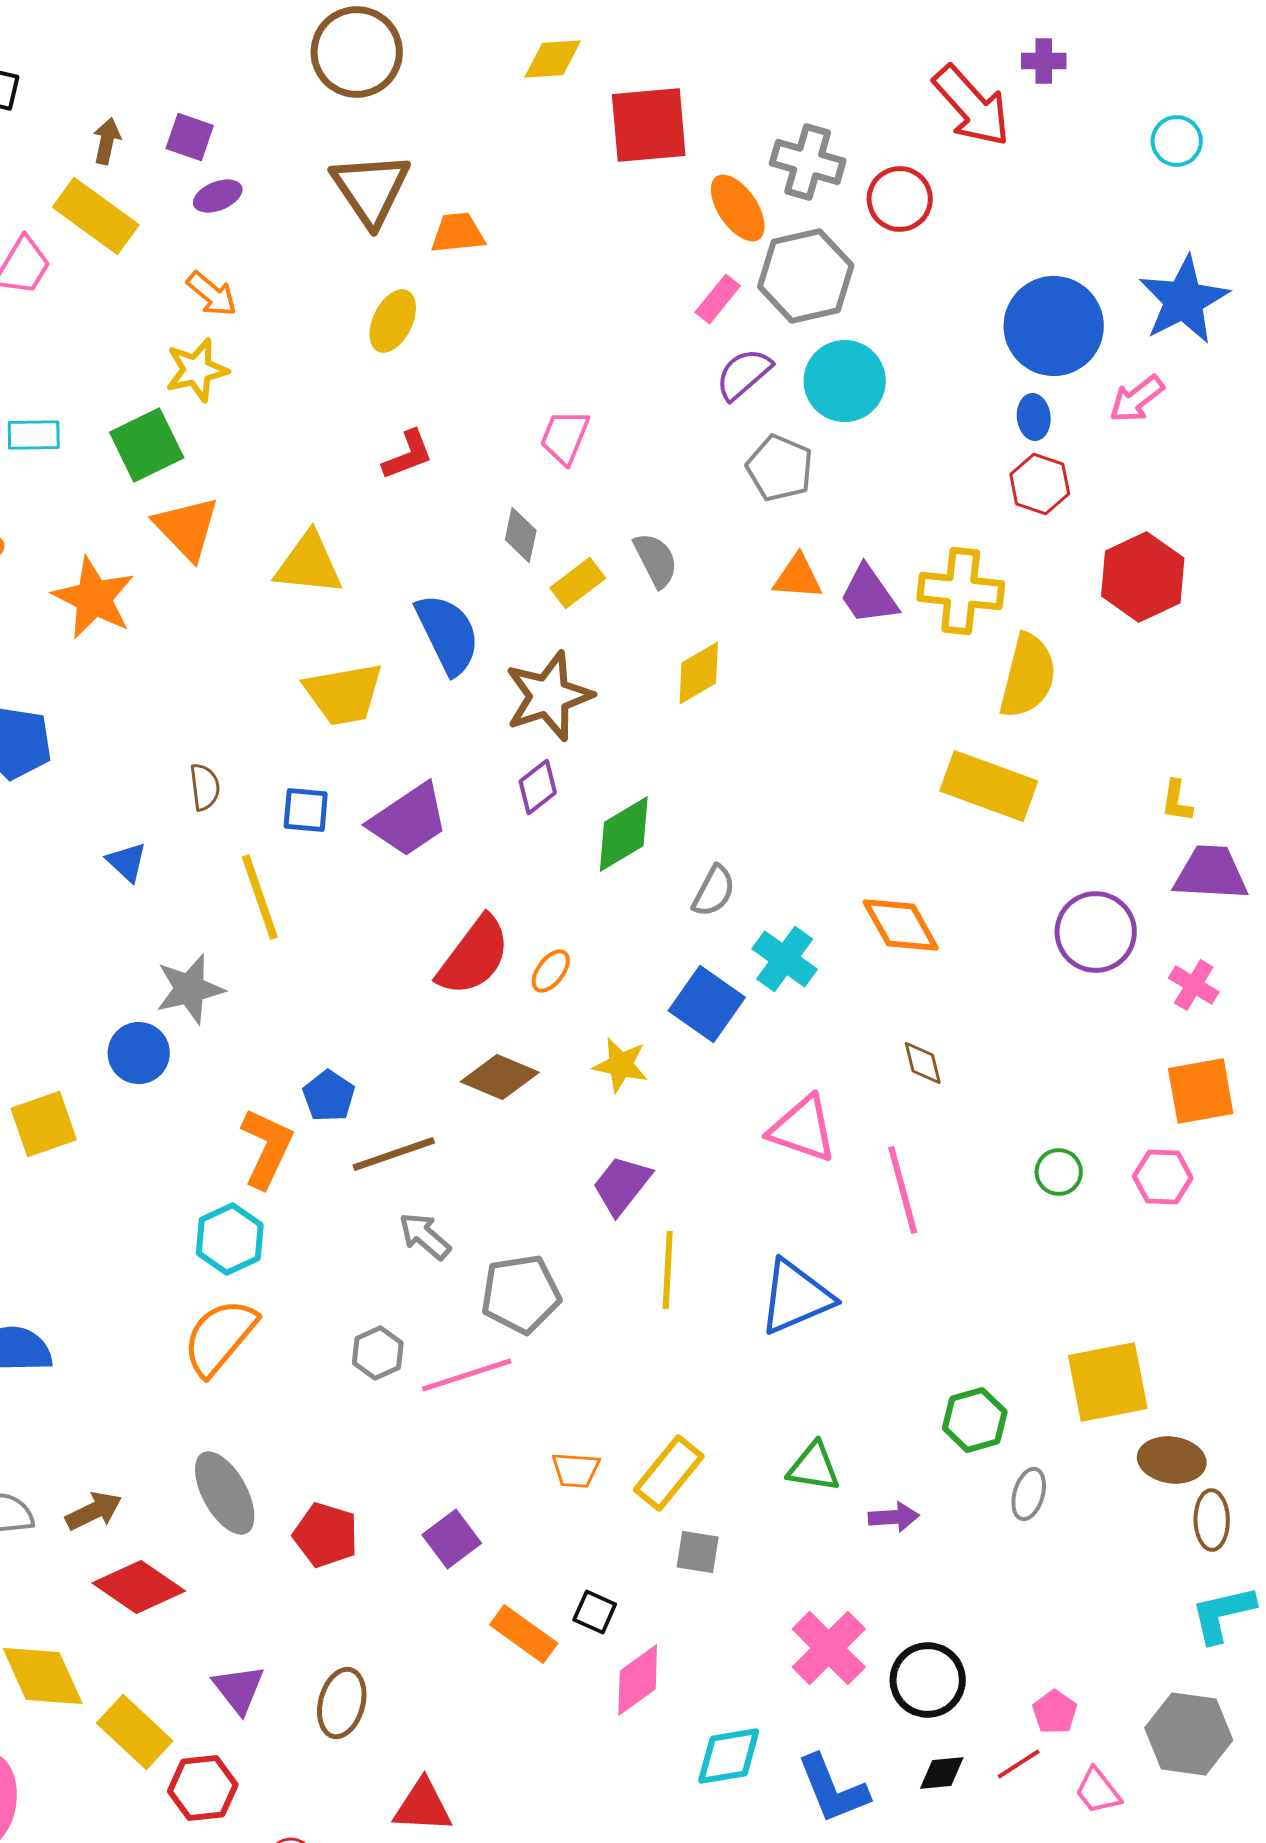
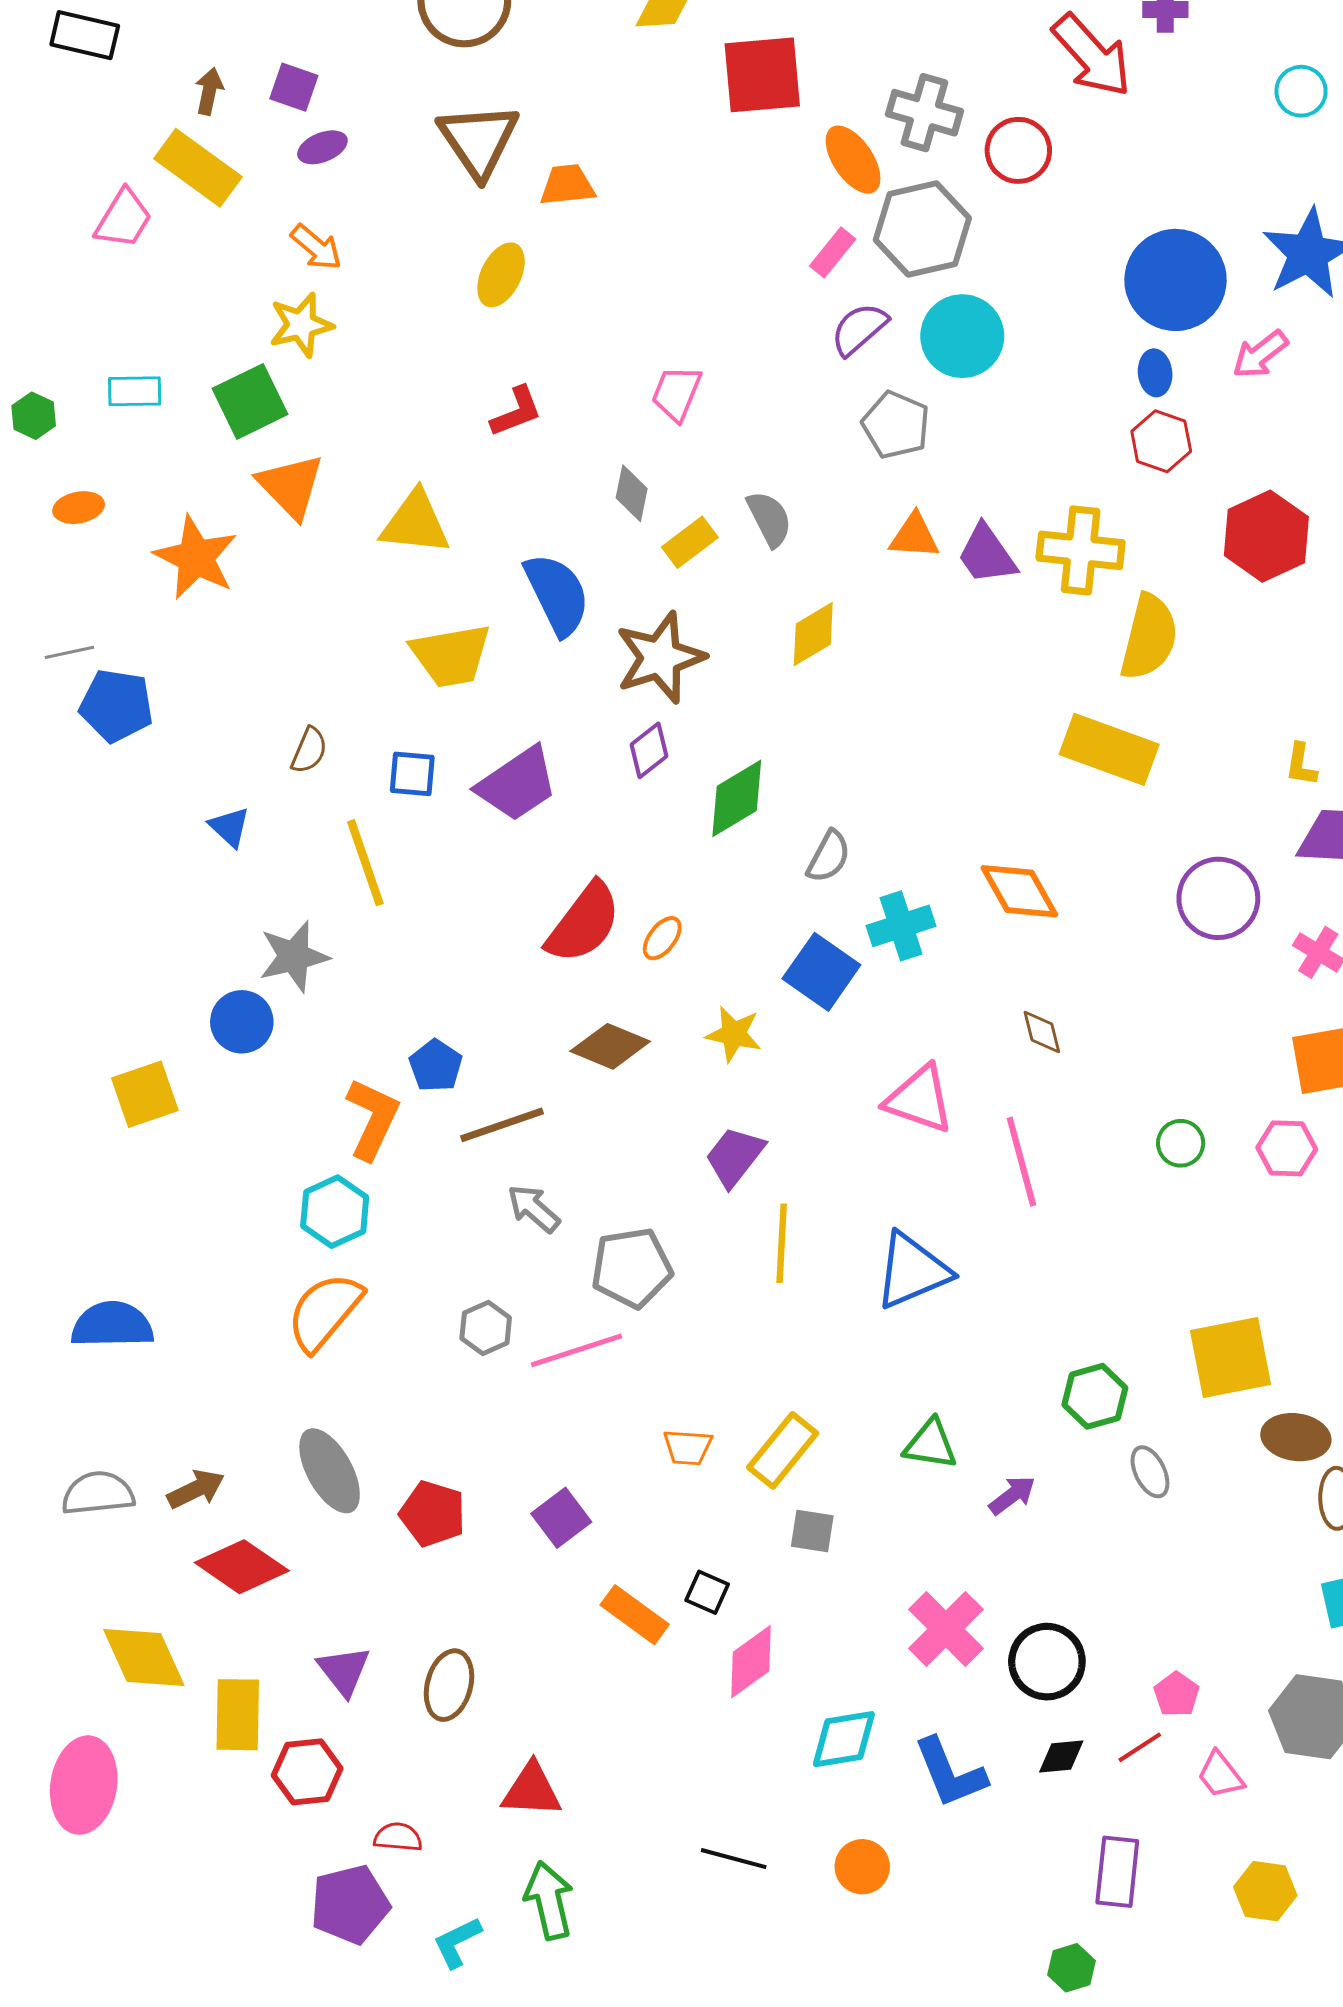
brown semicircle: (205, 787) -> (309, 750), turned 30
cyan cross: (785, 959) -> (901, 926), turned 36
gray ellipse: (1029, 1494) -> (1150, 1472), turned -42
purple arrow: (894, 1517) -> (1012, 1495), turned -33
yellow rectangle: (135, 1732) -> (238, 1715), turned 48

